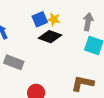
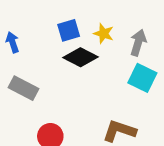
yellow star: (54, 19) -> (104, 34), moved

